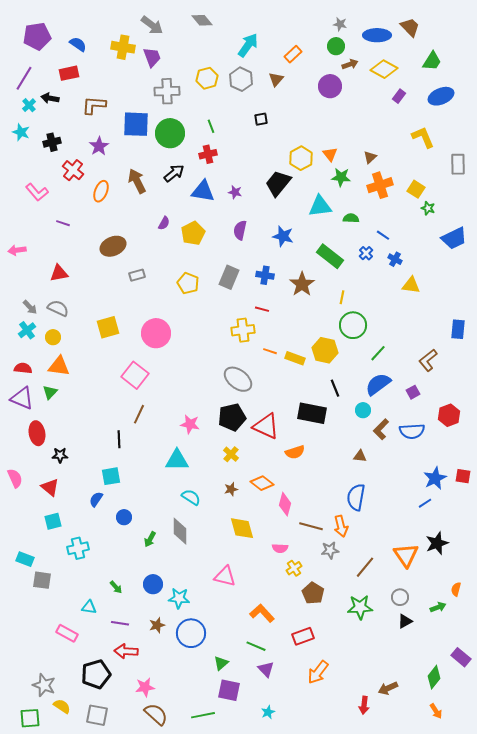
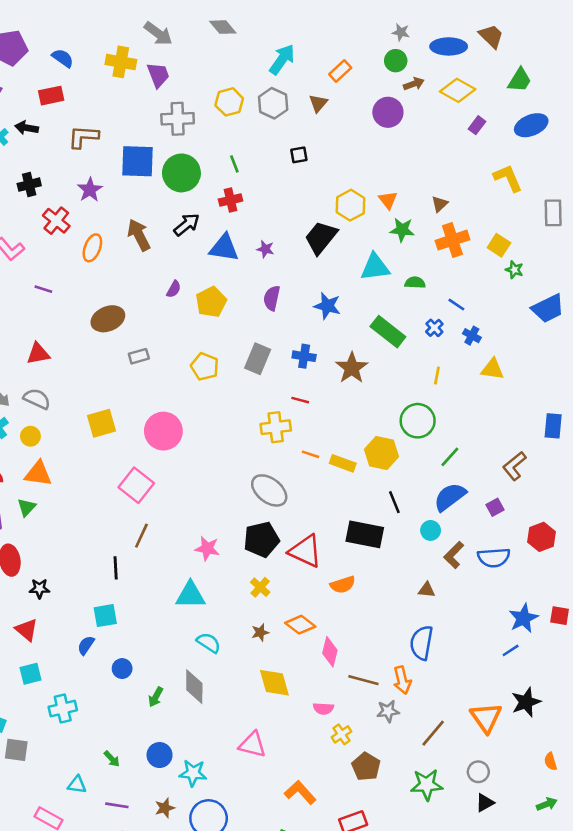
yellow line: (342, 297) -> (437, 376), moved
orange semicircle: (456, 589) -> (551, 761), turned -32
green arrow: (438, 607) -> (547, 804), moved

